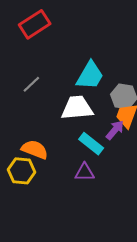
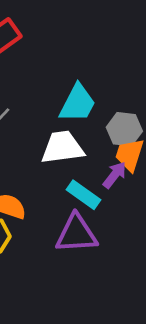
purple triangle: (85, 172) -> (76, 234), size x1.6

